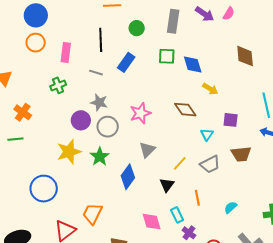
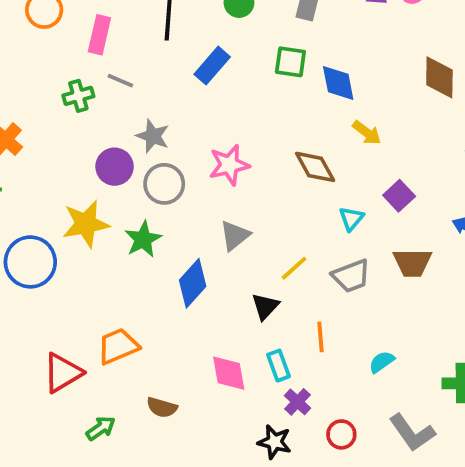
gray line: (96, 73) -> (120, 81), moved
purple square: (231, 120) -> (399, 196), turned 35
blue circle: (44, 189) -> (30, 262), moved
orange trapezoid: (92, 214) -> (118, 346), turned 35

